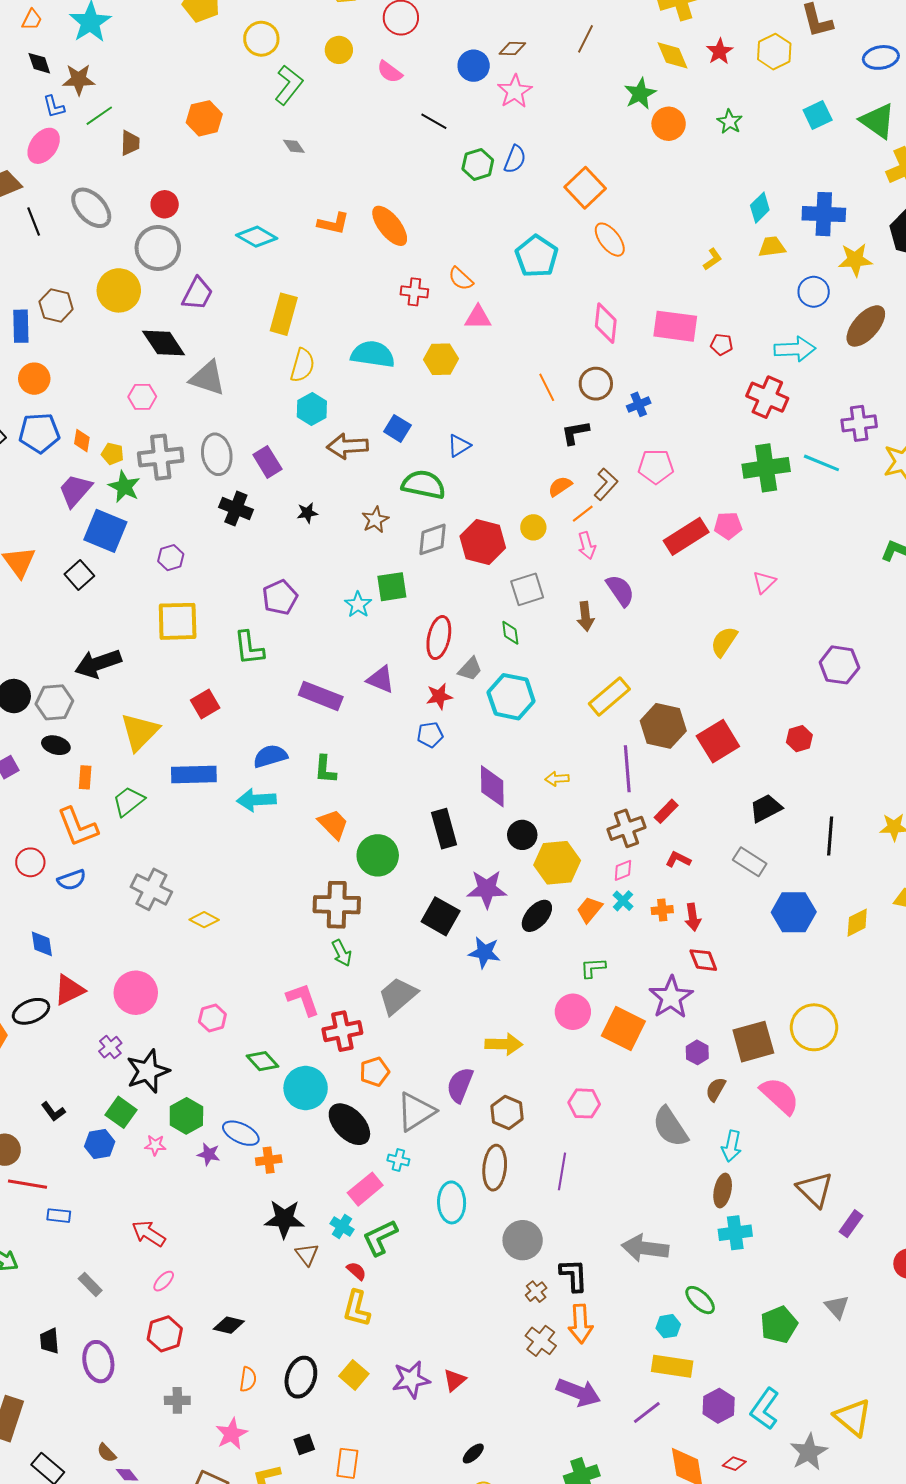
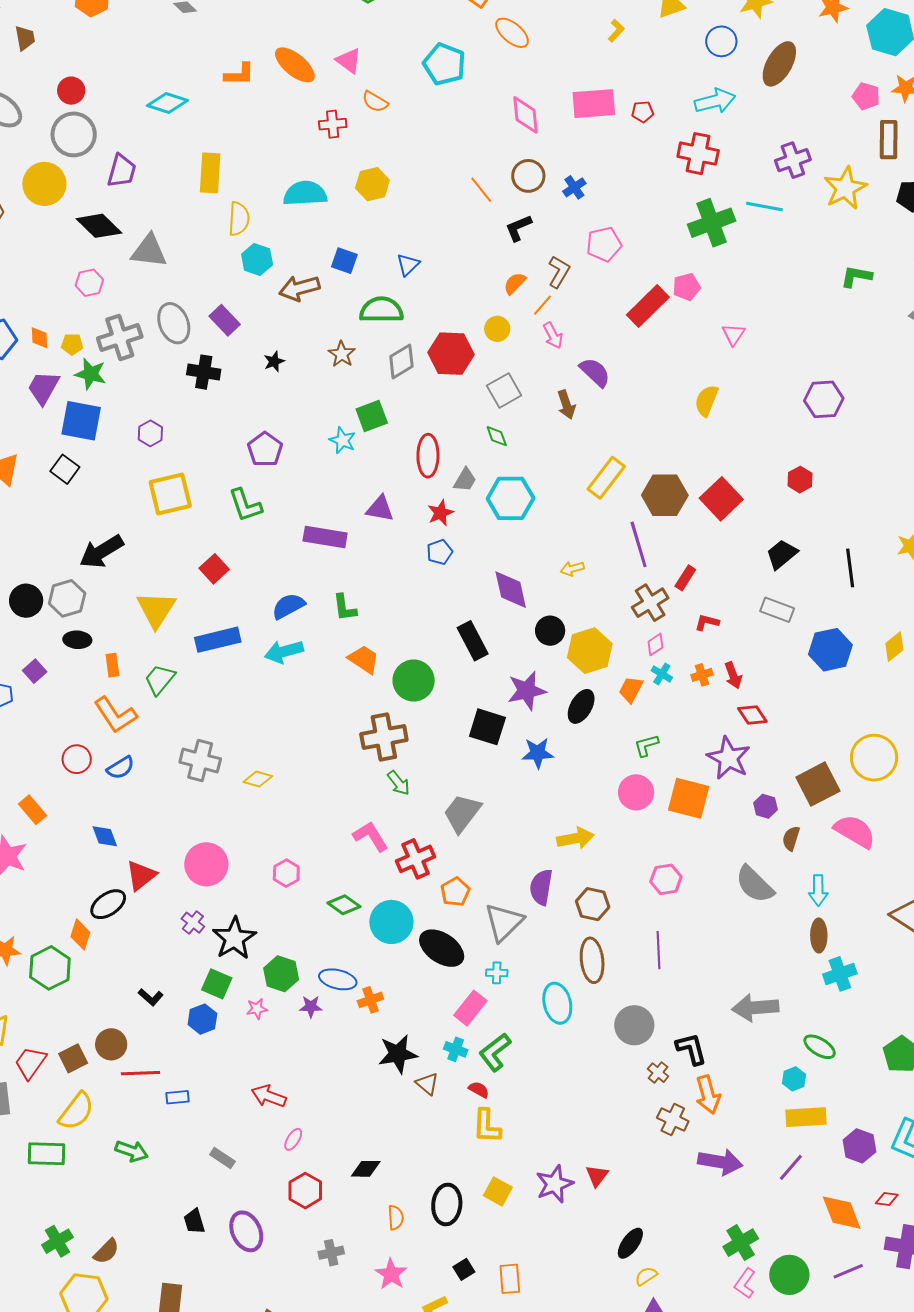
pink triangle: (478, 317) -> (349, 61), moved, turned 48
black ellipse: (473, 1454) -> (630, 1243), size x1.4

